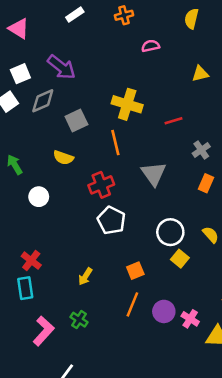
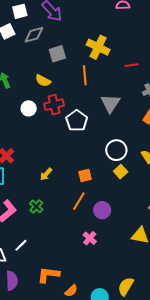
red cross: (101, 185) -> (54, 105), moved
white circle: (39, 197) -> (29, 108), moved
white pentagon: (111, 220) -> (77, 121), moved
pink cross: (190, 319) -> (90, 238), moved

